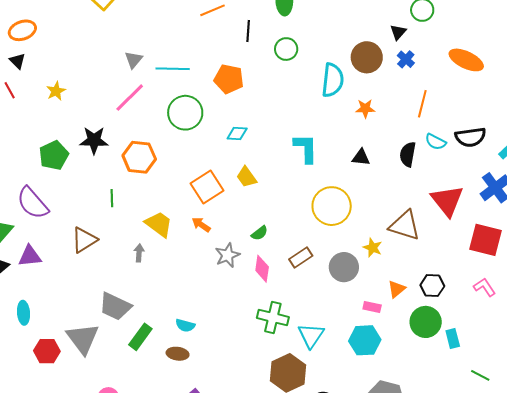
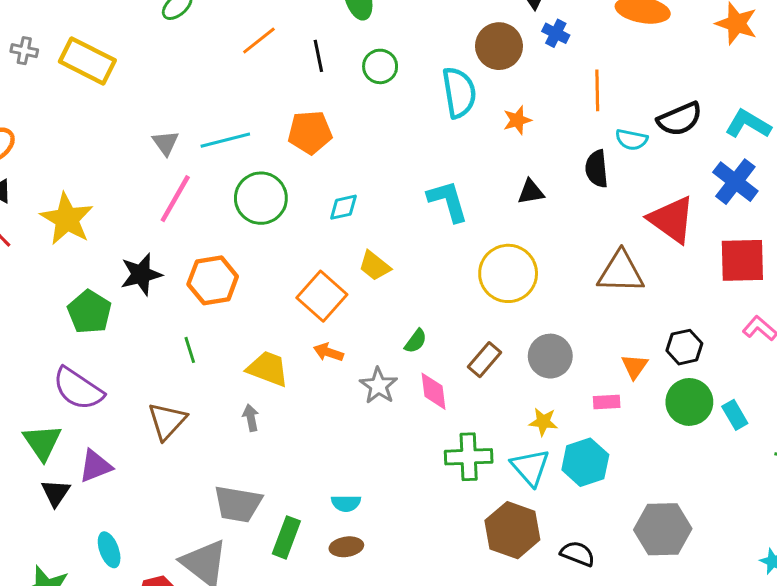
yellow star: (56, 91) -> (67, 219), size x1.8
yellow star: (373, 248) -> (543, 422), moved
cyan hexagon: (365, 340) -> (585, 462), moved

